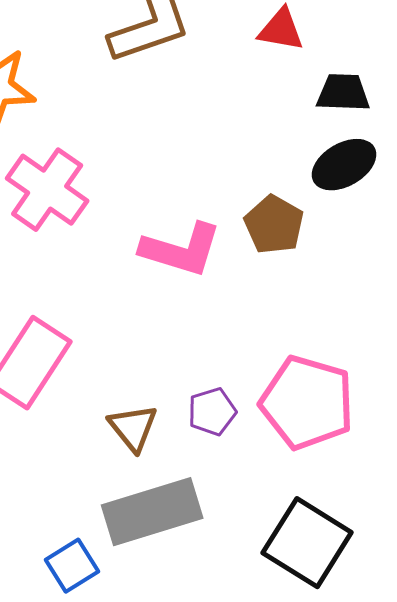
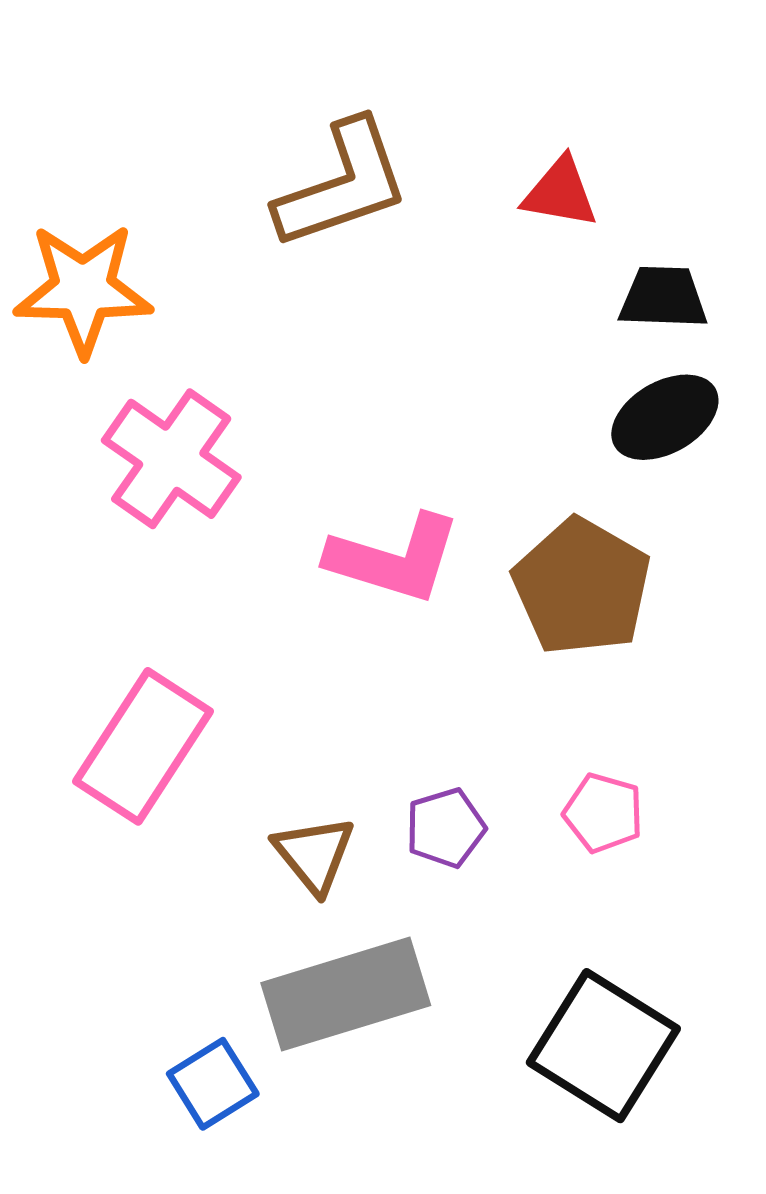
brown pentagon: (274, 225) -> (582, 587), moved, size x1.4
pink pentagon: (307, 403) -> (603, 813), size x0.5

